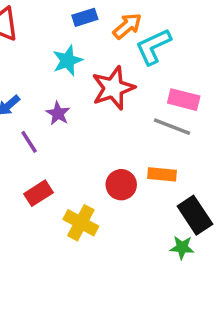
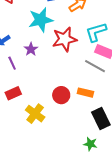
cyan L-shape: (153, 46) -> (96, 32), moved
cyan star: (68, 60) -> (41, 20), size x1.4
green star: (182, 247) -> (90, 144), moved

